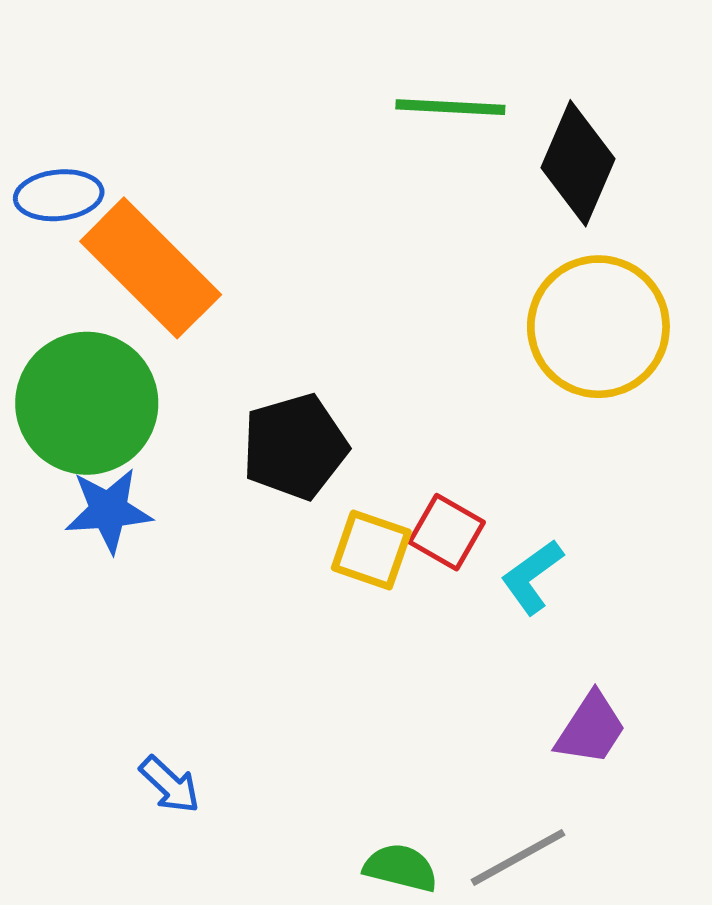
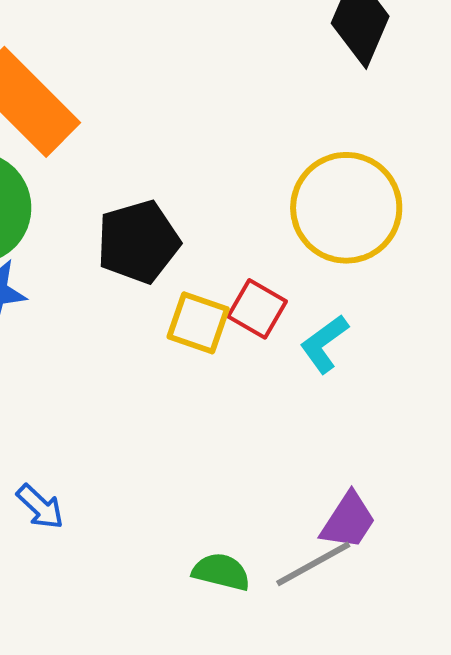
yellow circle: (598, 327) -> (346, 208), moved
purple trapezoid: (591, 729) -> (348, 521), moved

